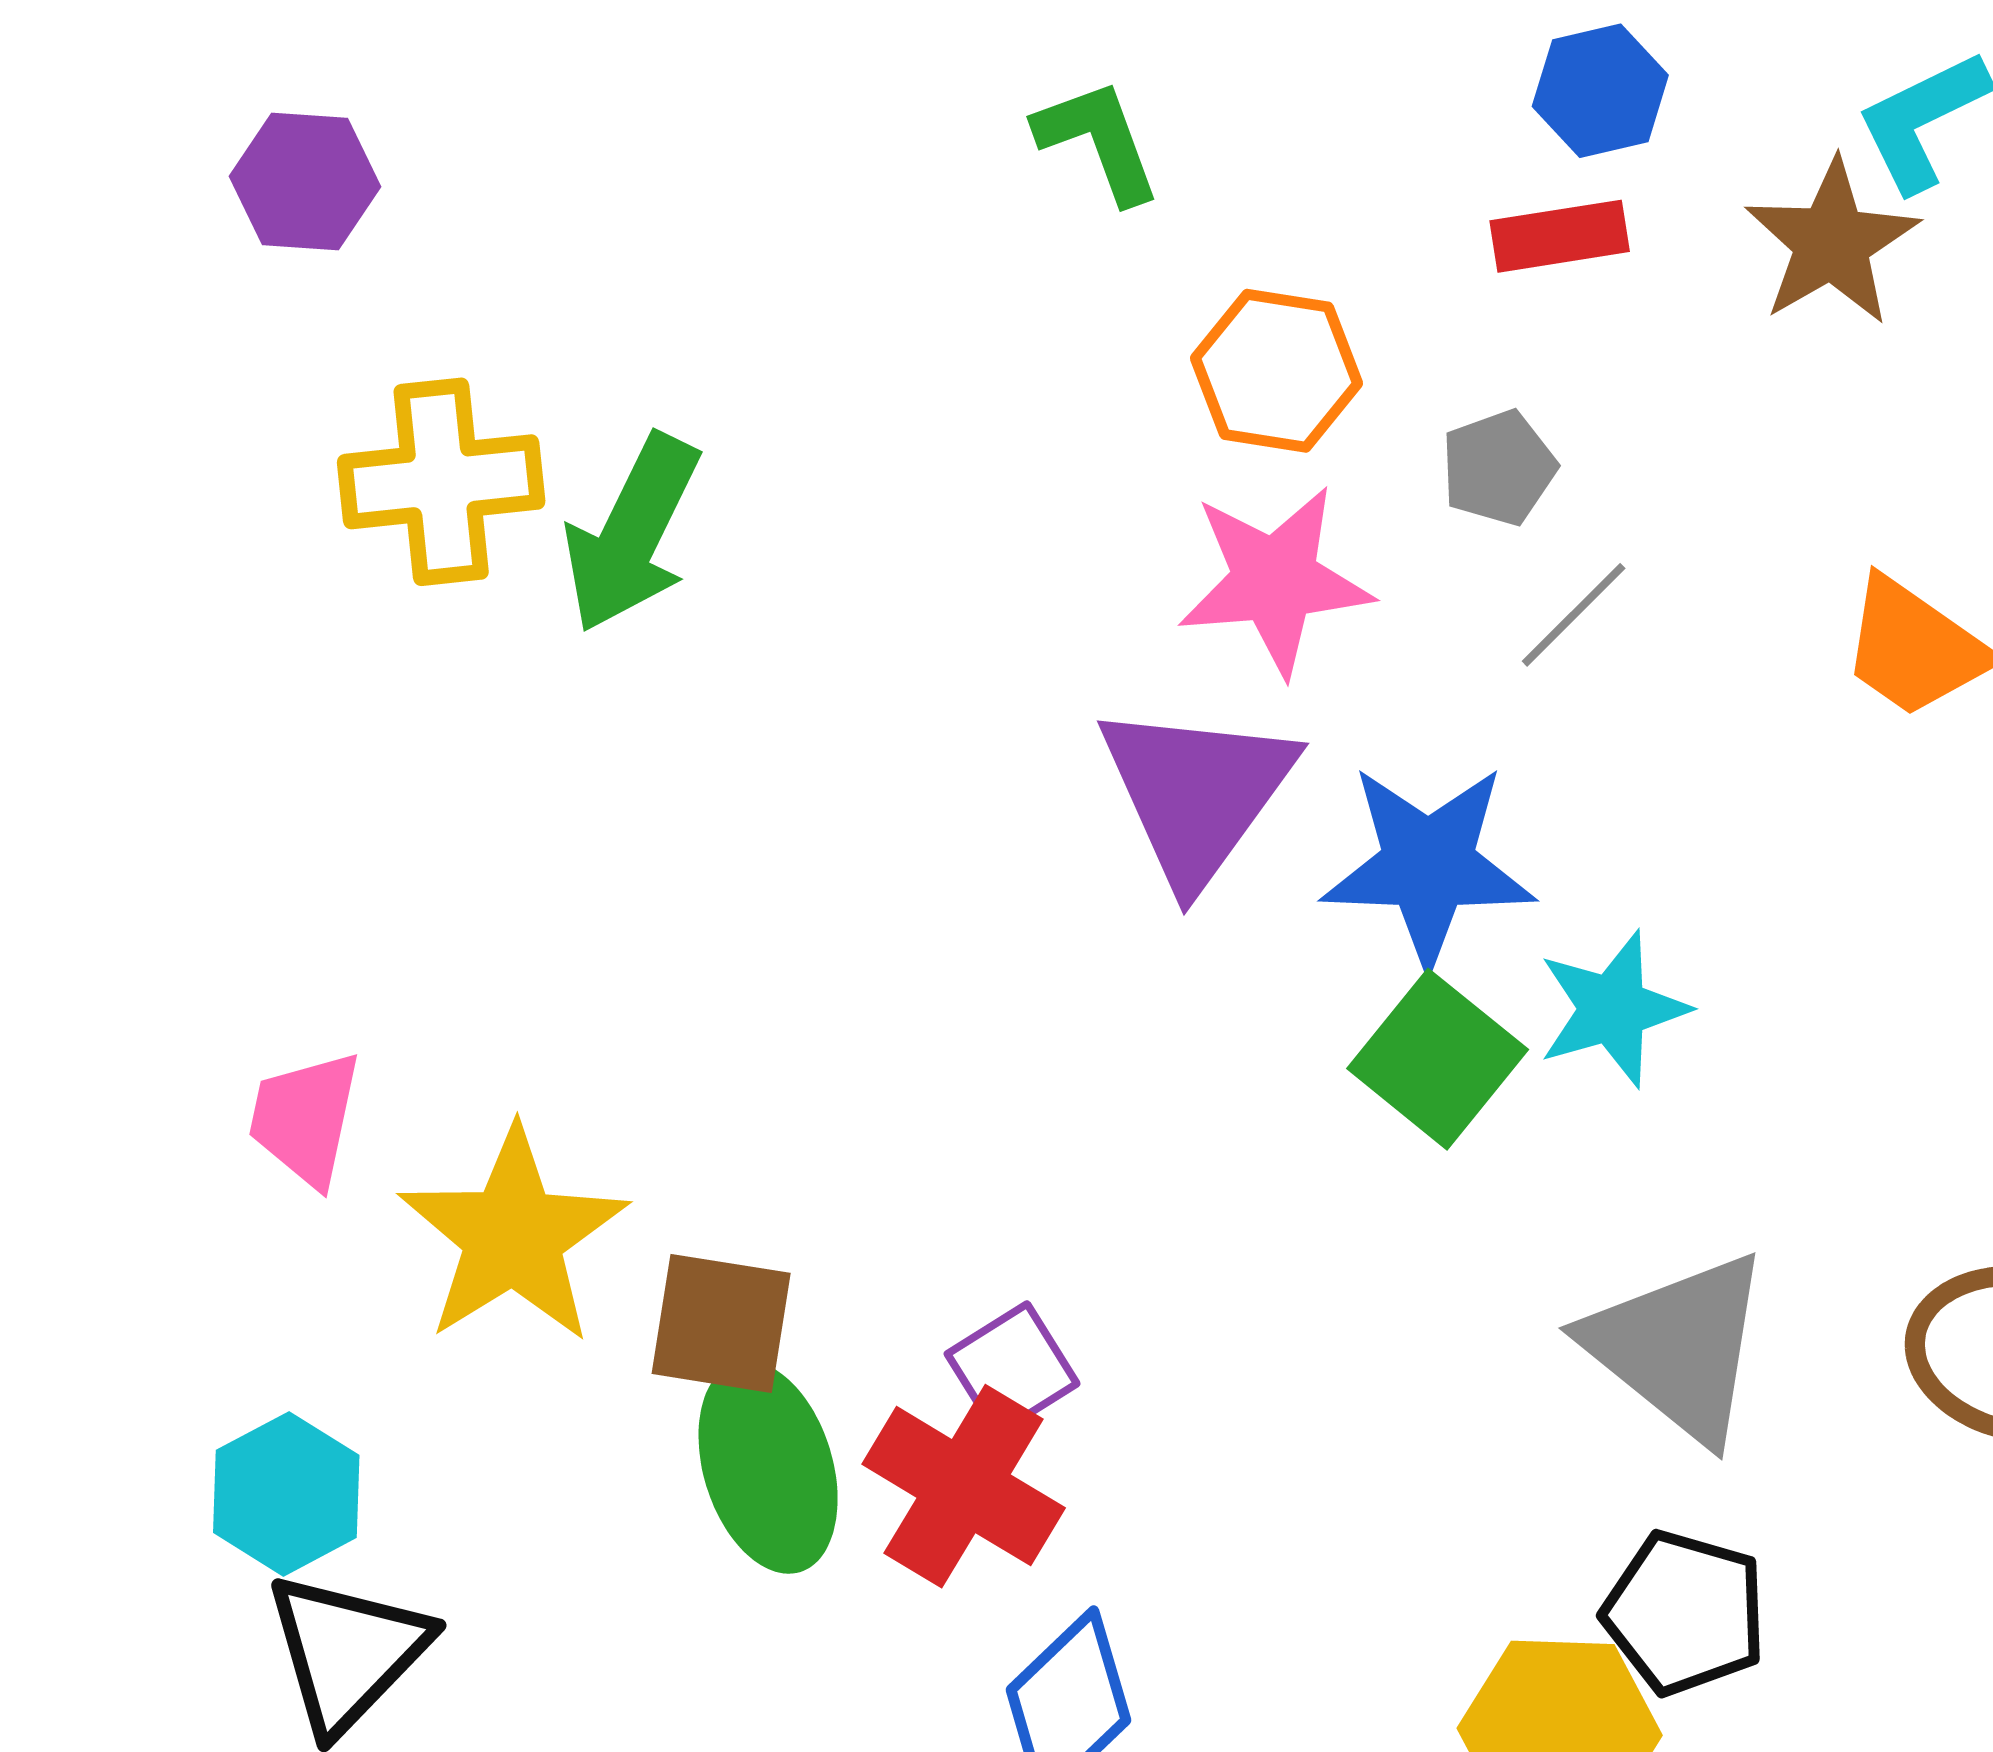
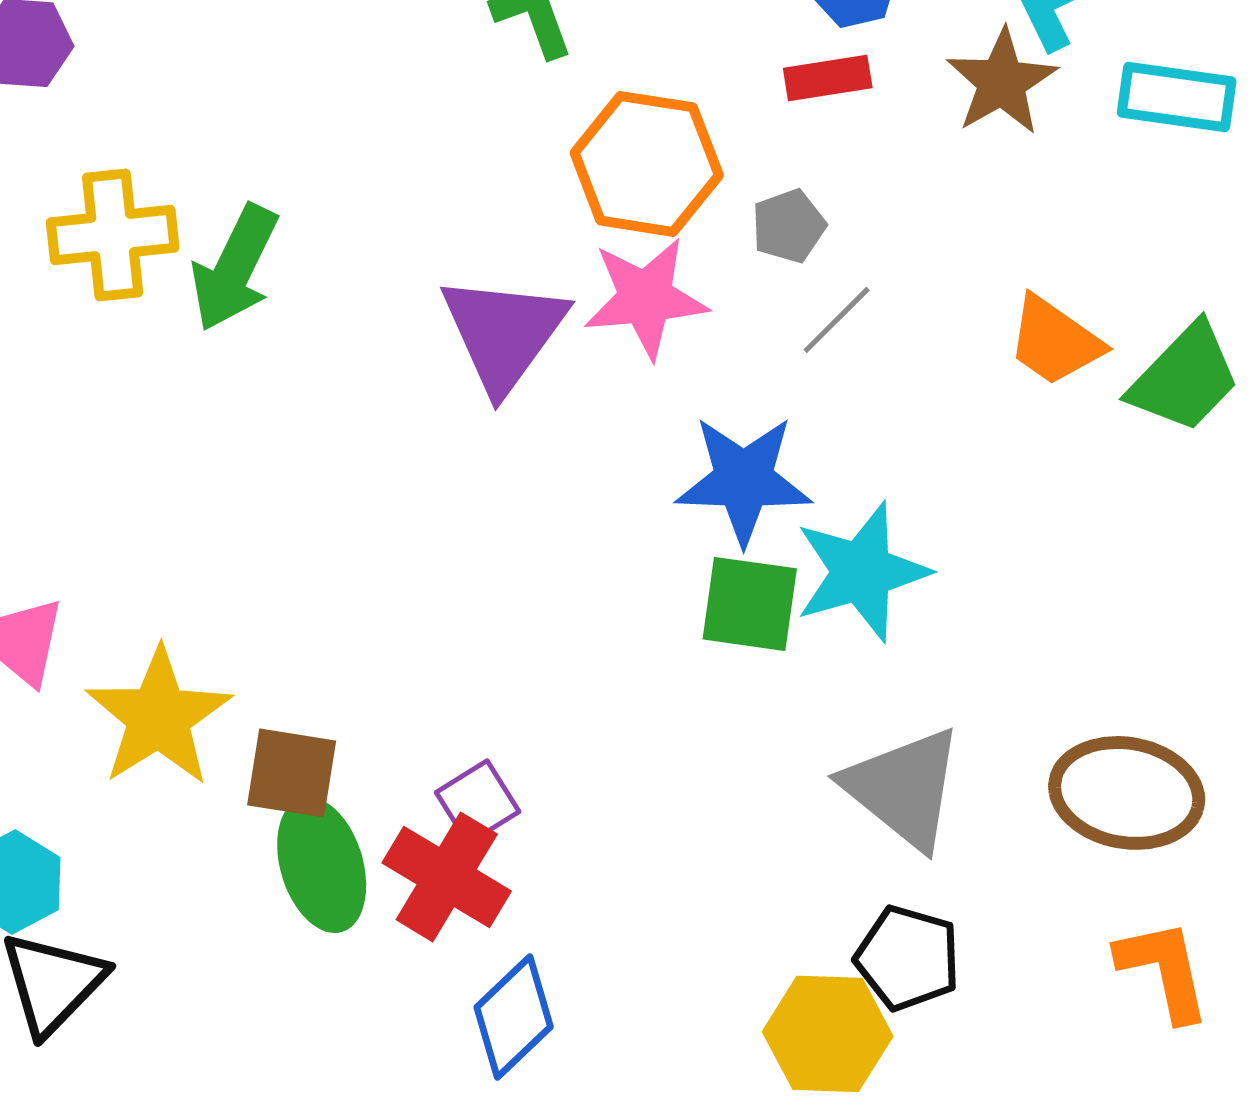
orange hexagon: (1276, 371) -> (647, 164), size x1.4
purple triangle: (1197, 793) -> (504, 333), moved
cyan star: (1613, 1009) -> (862, 572), size x1.4
green square: (1438, 1059) -> (750, 604), turned -31

